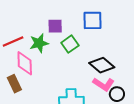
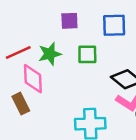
purple square: (55, 26) -> (69, 21), moved
green square: (70, 44) -> (87, 54), turned 36

